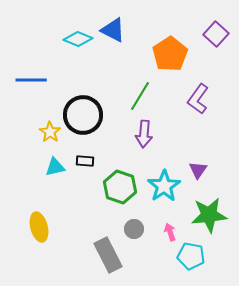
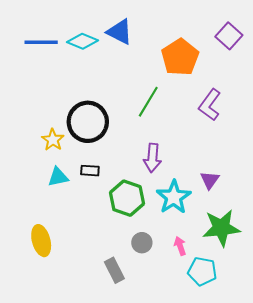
blue line: (31, 80) -> (41, 42), moved
purple arrow: (144, 134) -> (152, 158), moved
gray rectangle: (108, 255) -> (114, 270), size x0.7

